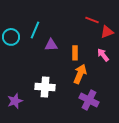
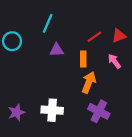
red line: (92, 20) -> (94, 37), moved, turned -56
cyan line: (35, 30) -> (48, 23), moved
white cross: (45, 87) -> (52, 110), moved

